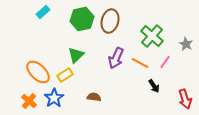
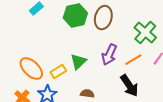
green triangle: (76, 55) -> (78, 62), moved
orange line: (140, 63) -> (133, 60), turned -60
black arrow: (154, 86) -> (129, 86), moved, size x1.6

